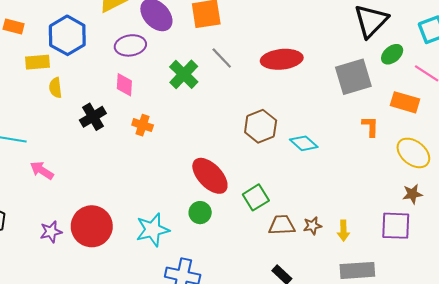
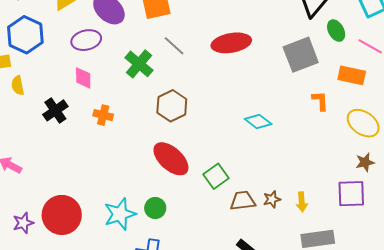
green ellipse: (392, 54) -> (336, 31), turned -75
brown hexagon: (261, 126) -> (172, 106), moved
green circle: (200, 213) -> (155, 208), moved

